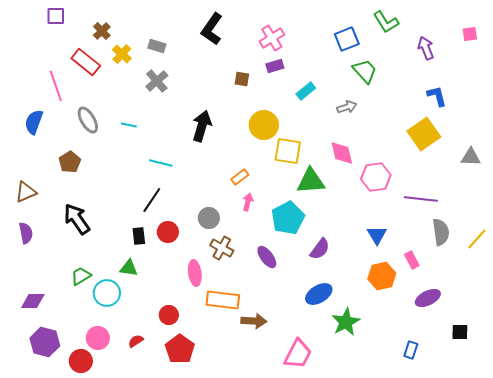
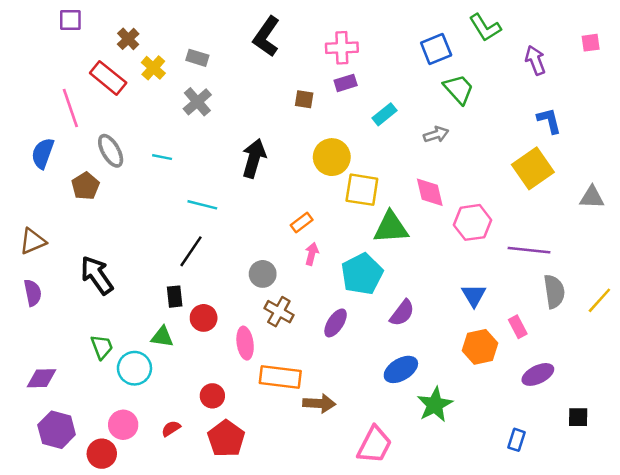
pink cross: (272, 38) -> (342, 48), turned 30
brown pentagon: (70, 162) -> (85, 186), moved
red circle: (168, 232) -> (204, 318), moved
purple ellipse: (267, 257) -> (336, 323), turned 70
green trapezoid: (81, 276) -> (102, 347), turned 100

